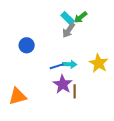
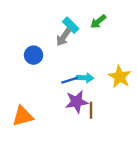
cyan rectangle: (68, 18) -> (71, 25), moved
gray arrow: (69, 30) -> (63, 37), moved
purple star: (63, 84) -> (77, 102), turned 30

